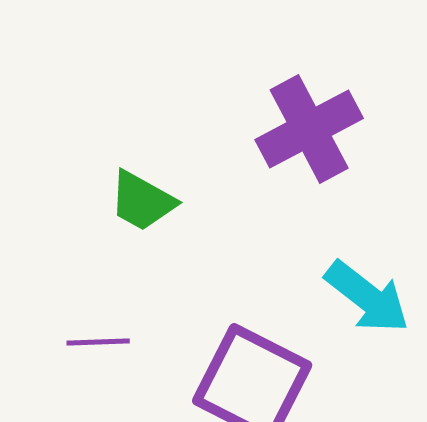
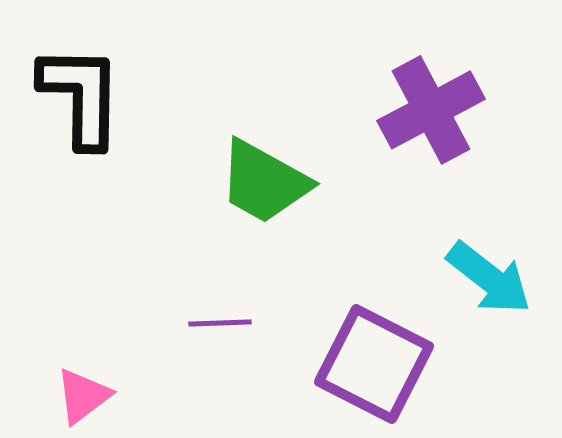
green trapezoid: (142, 201) -> (264, 182), size x1.4

